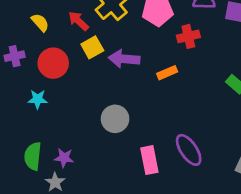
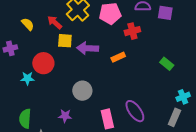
yellow square: (92, 47) -> (65, 41), turned 35
red circle: (53, 63) -> (43, 63), moved
purple star: (64, 158) -> (65, 116), moved

